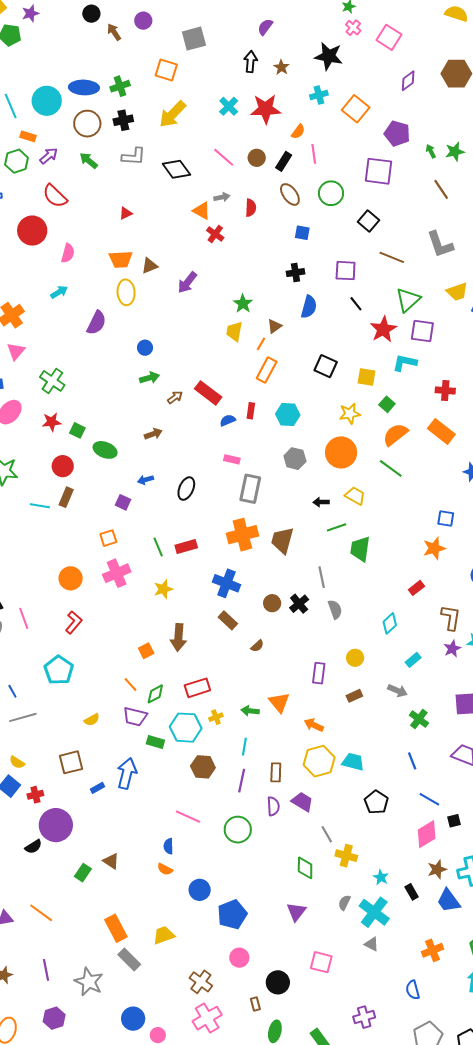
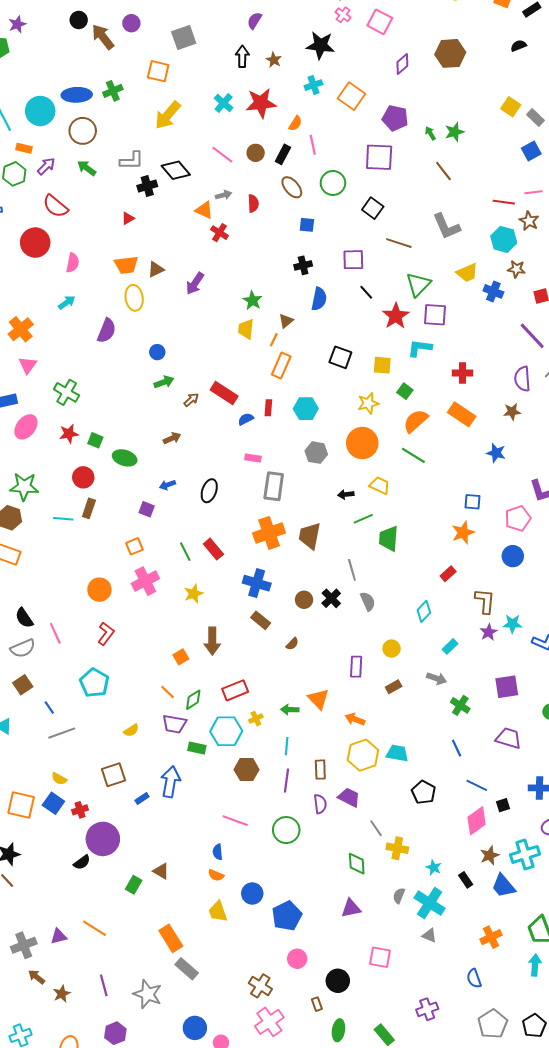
brown arrow: (114, 32) -> (103, 37), size x1.5
black cross: (123, 120) -> (147, 186), moved
red rectangle: (186, 547) -> (213, 549), turned 70
purple triangle: (296, 912) -> (351, 908), turned 45
yellow trapezoid: (164, 935) -> (218, 912), moved, turned -85

